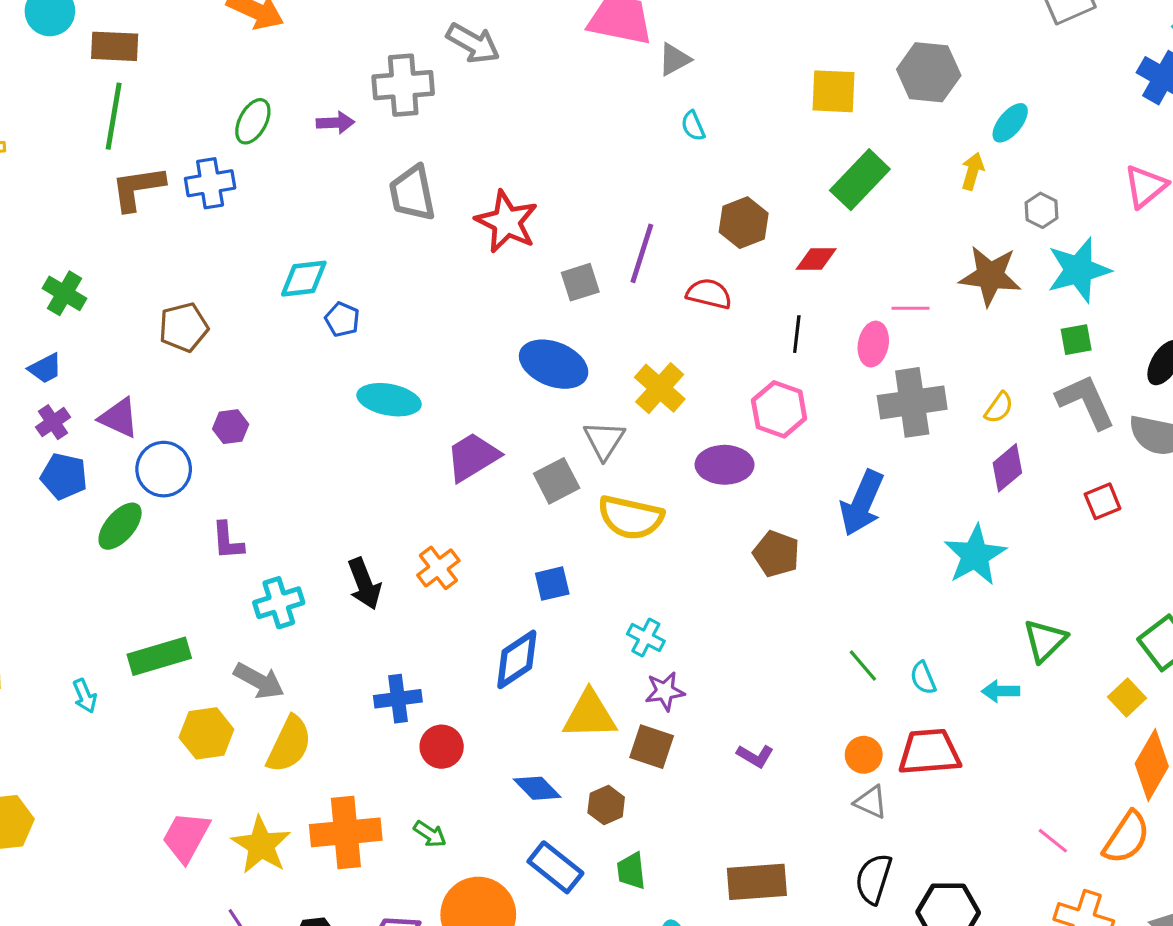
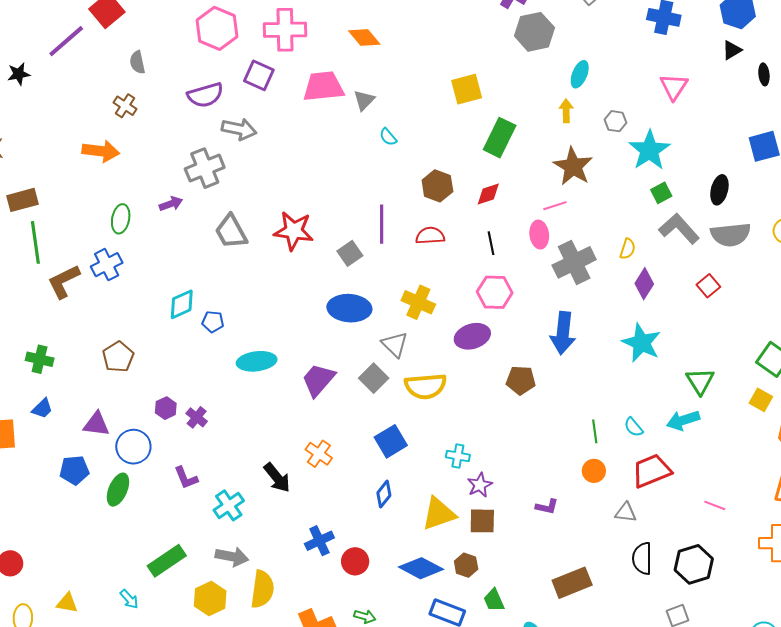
gray hexagon: (929, 72) -> (534, 32), moved
brown star: (990, 276) -> (573, 166), moved, turned -30
purple cross: (53, 422) -> (197, 417), moved
blue square: (552, 584) -> (391, 441), size x1.4
blue diamond: (517, 659) -> (384, 494), size x0.7
green line: (863, 666) -> (595, 431), turned 50
cyan arrow: (1001, 691) -> (683, 420), size x1.4
orange circle: (864, 755) -> (594, 471), moved
blue diamond: (537, 788) -> (421, 568), size x1.4
pink line: (1053, 841) -> (715, 505), moved

